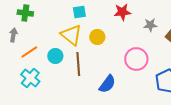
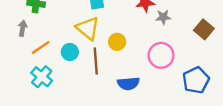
gray star: (150, 25) -> (163, 17), moved
yellow circle: (97, 37) -> (117, 42), moved
blue semicircle: (107, 84) -> (128, 84), turned 48

